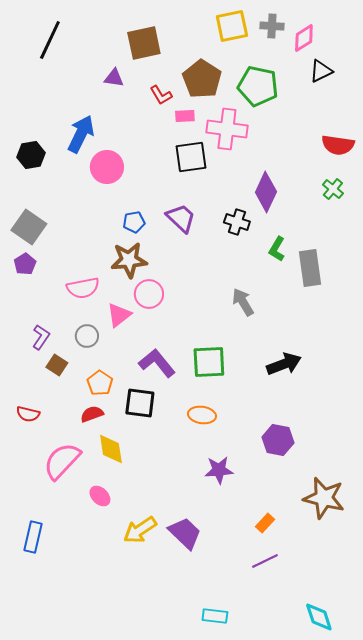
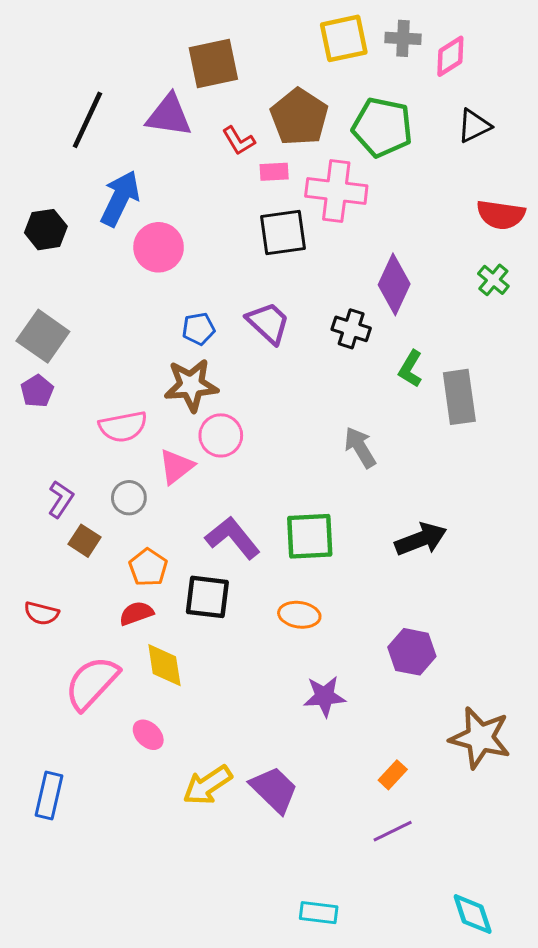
black line: (50, 40) -> (87, 120), moved
black triangle: (321, 71) -> (474, 126), moved
purple triangle: (114, 78) -> (169, 115), size x1.6

